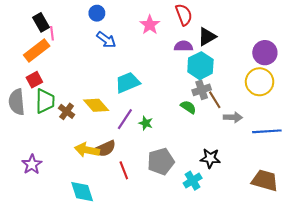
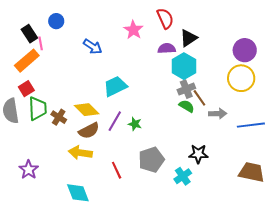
blue circle: (97, 13) -> (56, 21), moved
green semicircle: (188, 107) -> (187, 106), moved
brown semicircle: (105, 149) -> (89, 131), moved

